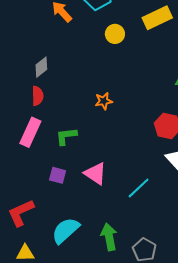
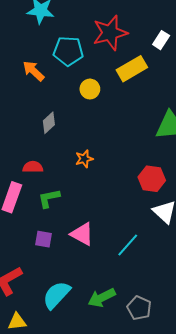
gray diamond: (41, 67) -> (49, 123), moved
red semicircle: (38, 96) -> (33, 167), moved, turned -84
green arrow: (109, 237) -> (102, 298), turned -100

